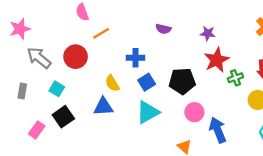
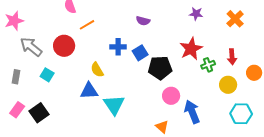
purple star: (208, 33) -> (196, 14), moved
blue square: (147, 82) -> (140, 53), moved
cyan triangle: (148, 112) -> (114, 105), moved, turned -35
black square: (63, 117) -> (39, 113), moved
pink rectangle: (37, 130) -> (17, 110), moved

